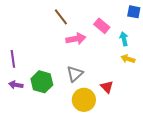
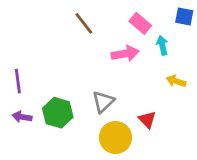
pink rectangle: (102, 26) -> (140, 23), moved
pink arrow: (76, 39) -> (125, 54), moved
cyan arrow: (124, 39) -> (162, 45), moved

